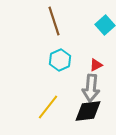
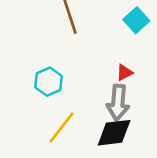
cyan hexagon: (60, 60) -> (49, 82), moved

